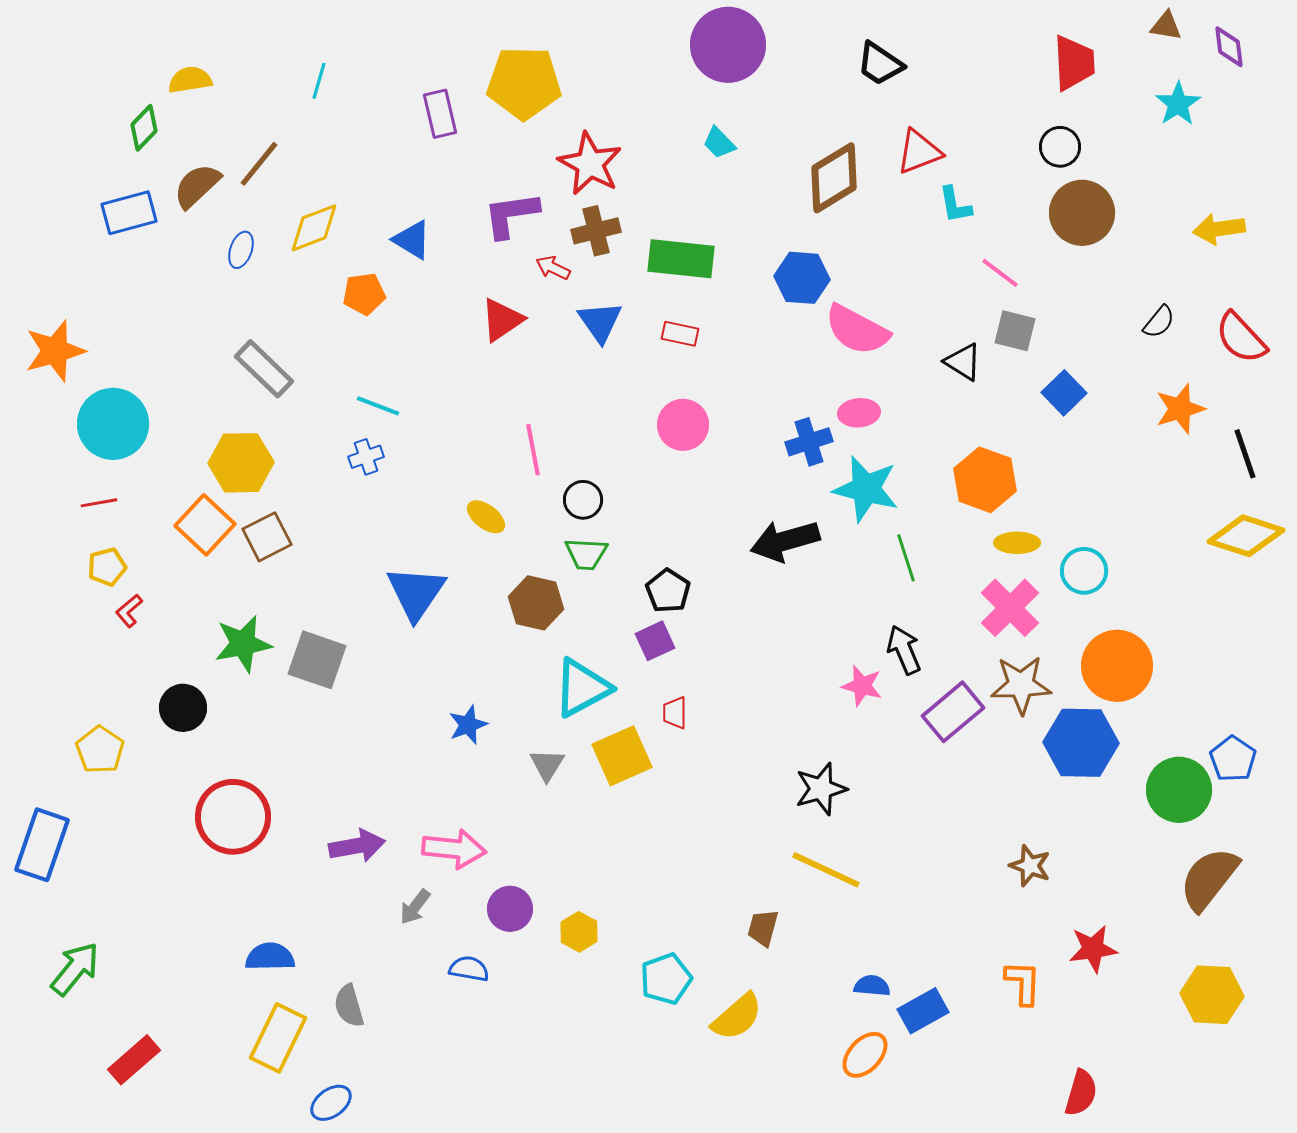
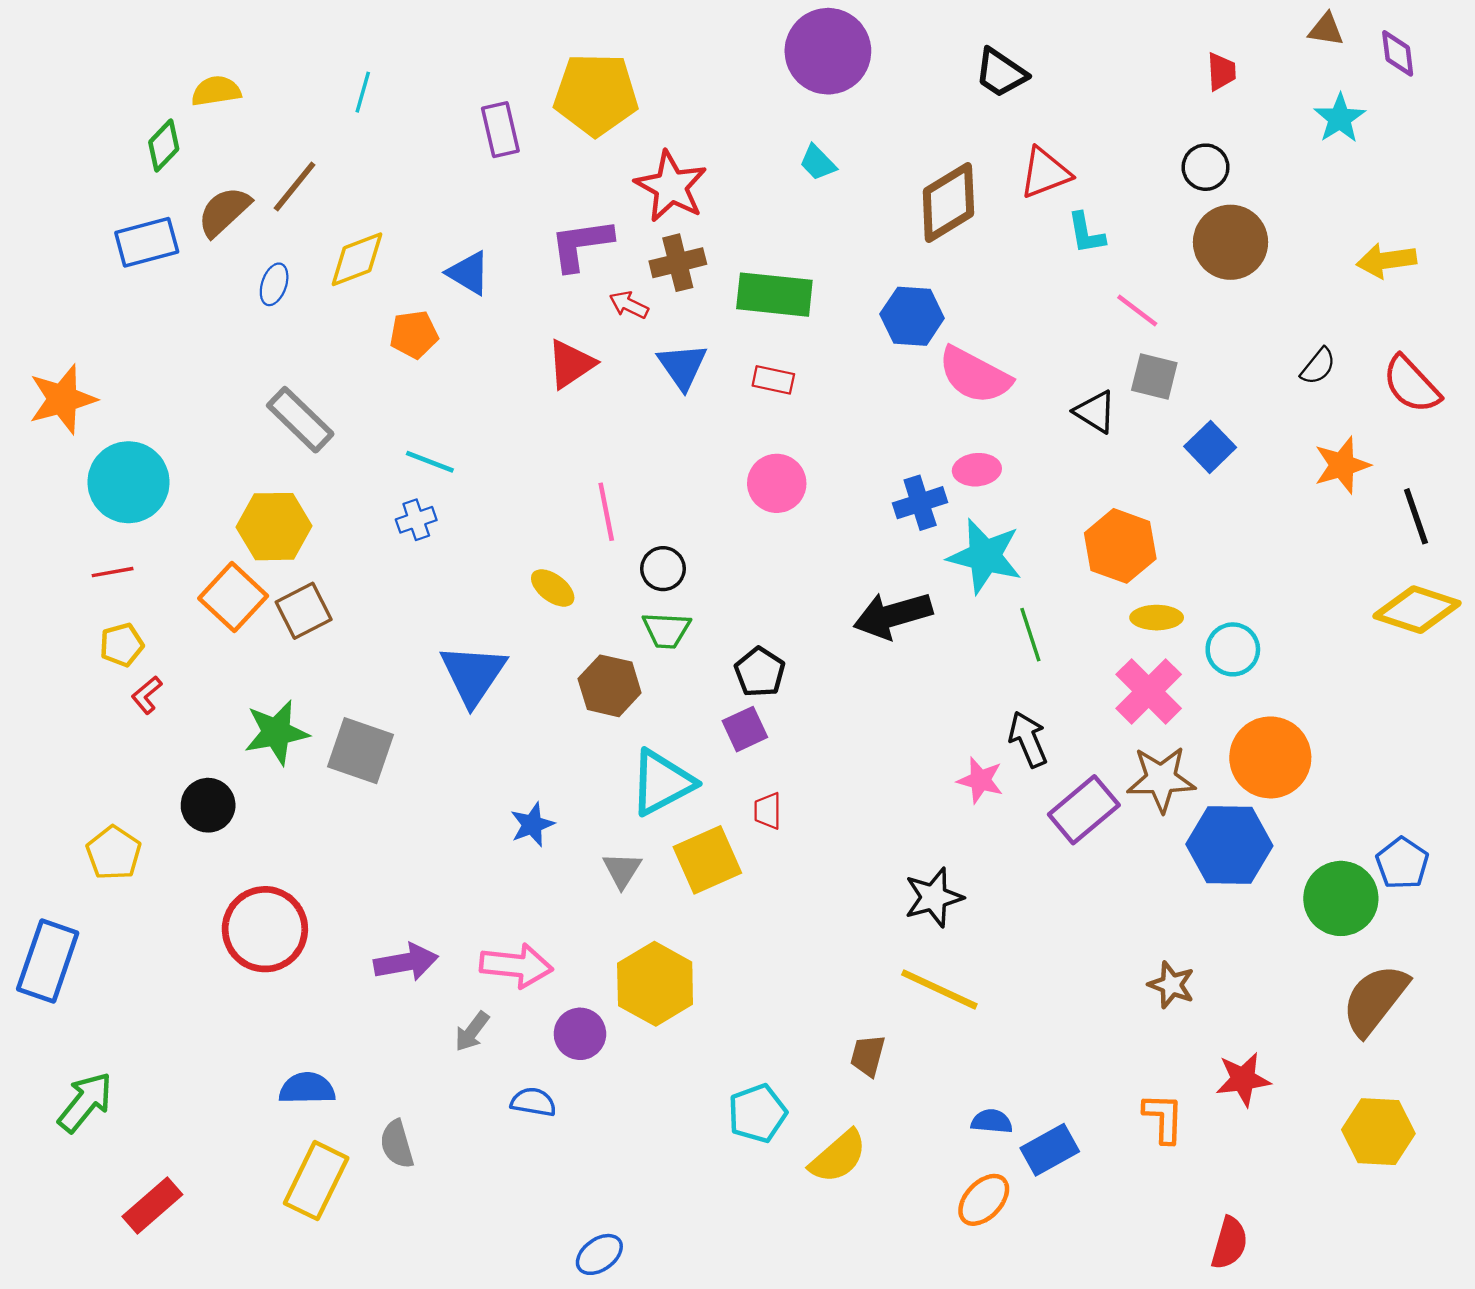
red trapezoid: (1074, 63) -> (1221, 72), size x0.6
yellow hexagon: (579, 932) -> (655, 984), moved, size x1.8
blue ellipse: (331, 1103) -> (599, 1254), moved

